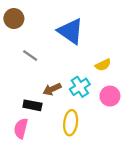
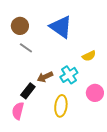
brown circle: (14, 19) -> (20, 26), moved
pink circle: (110, 96) -> (95, 93), moved
black rectangle: (32, 105) -> (28, 91), turned -63

